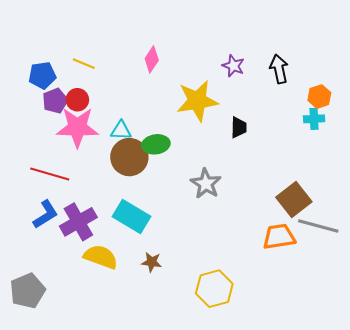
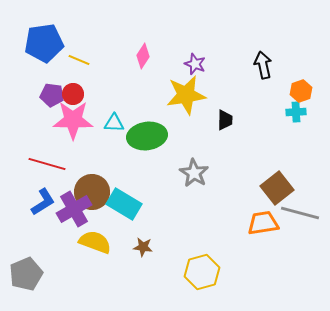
purple star: (233, 66) -> (195, 64), moved
blue pentagon: (42, 75) -> (44, 43), moved, size x1.5
purple pentagon: (55, 101) -> (52, 95), turned 30
green ellipse: (156, 144) -> (147, 136), size x1.5
brown circle: (129, 157) -> (92, 192), moved

